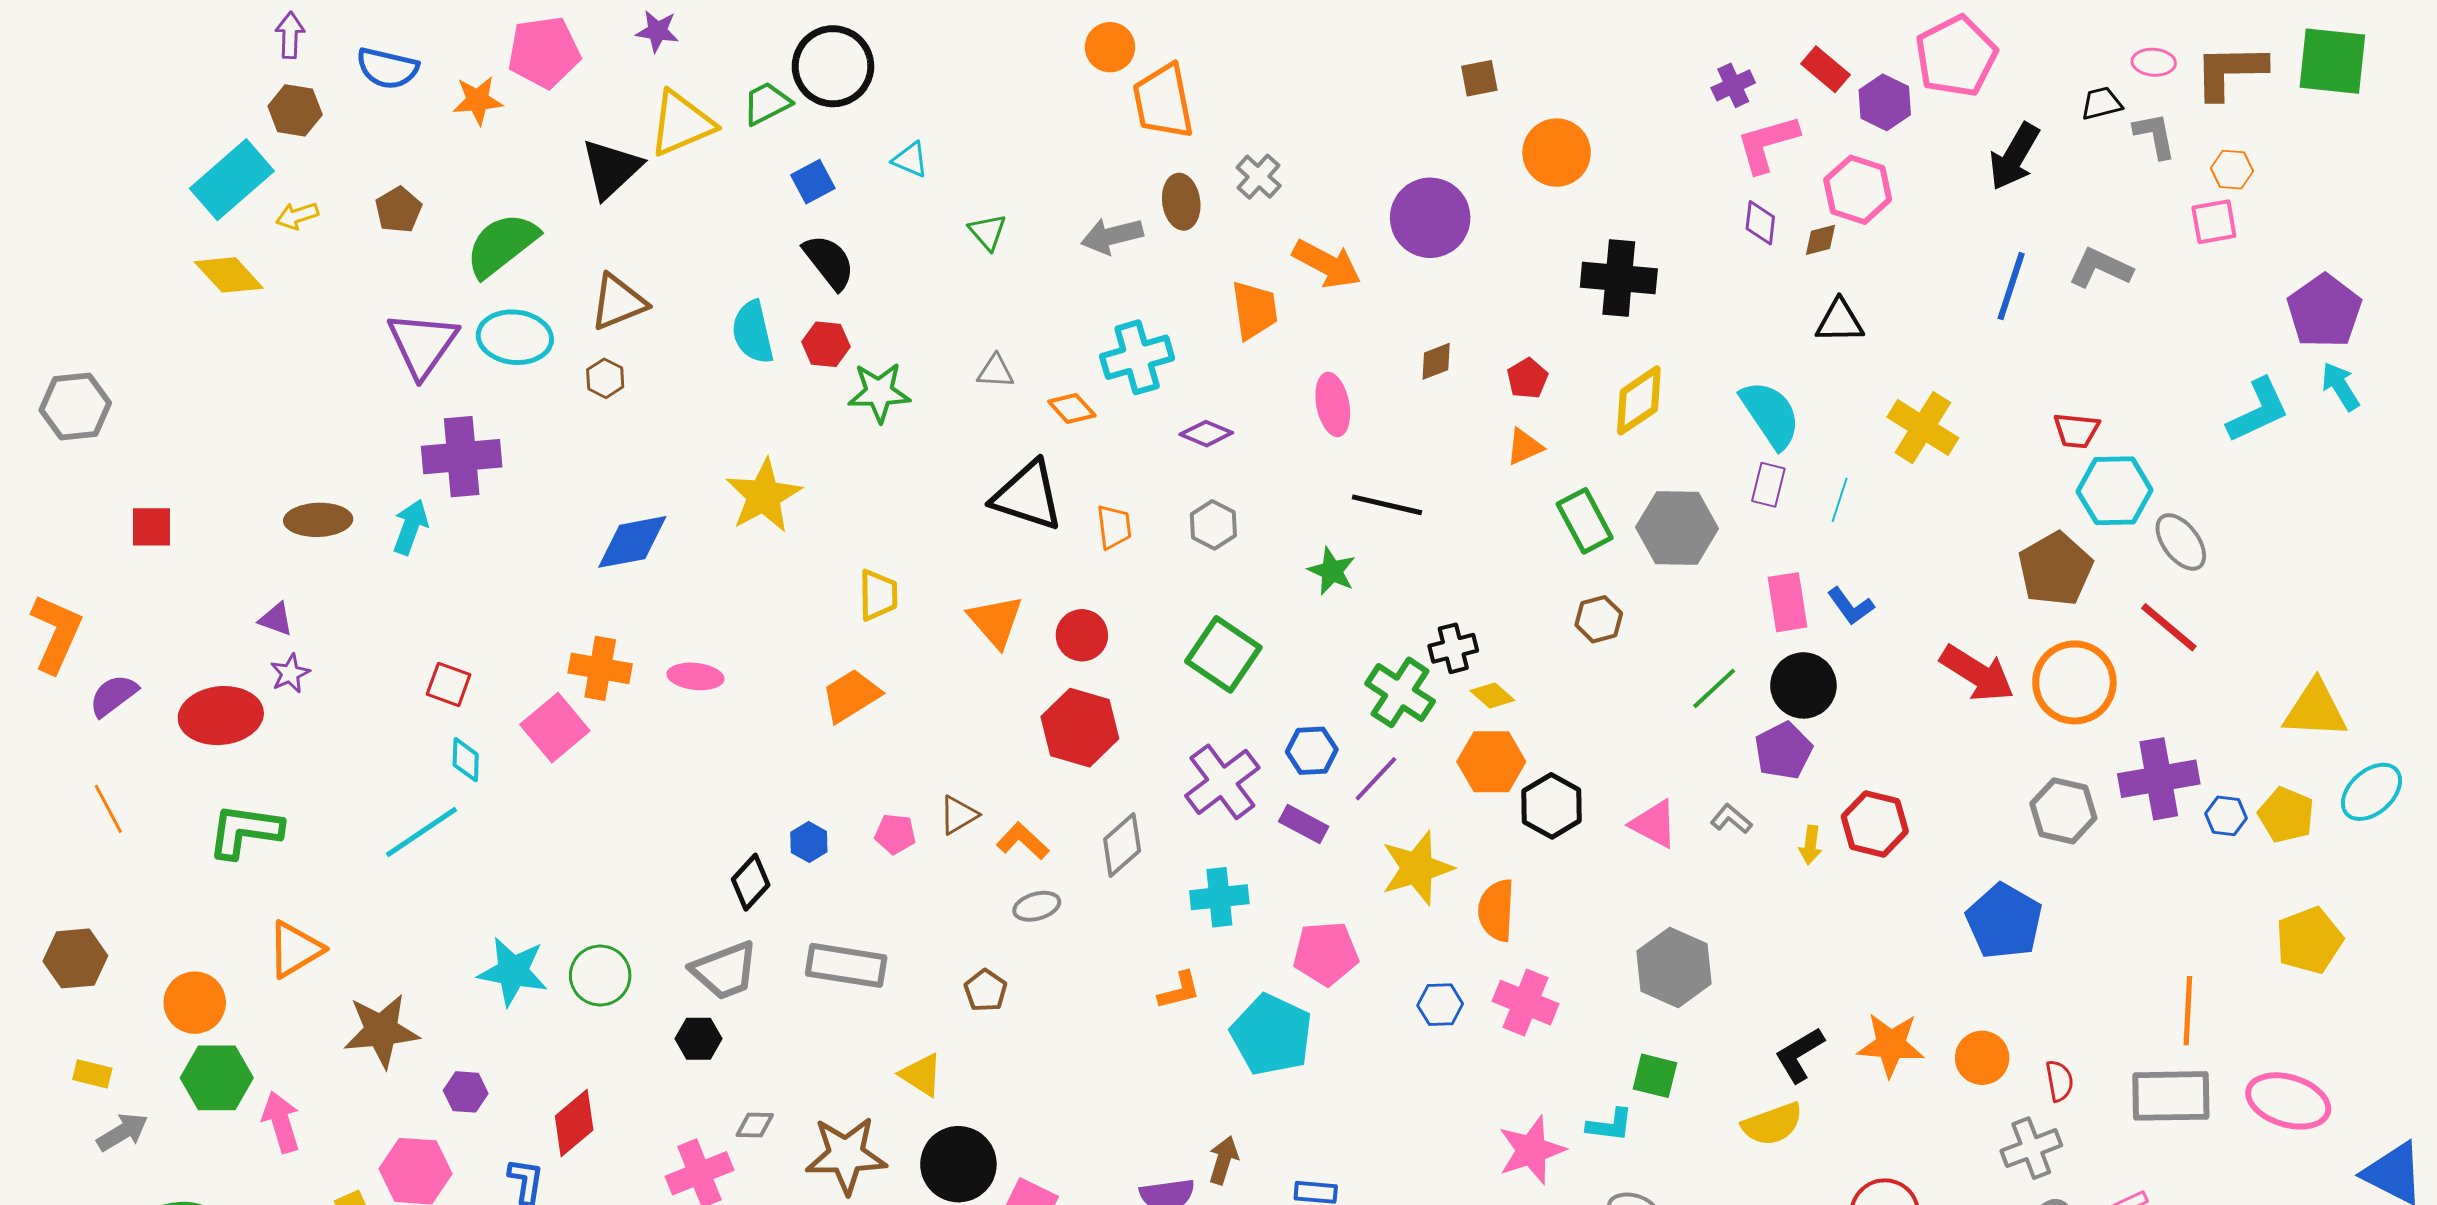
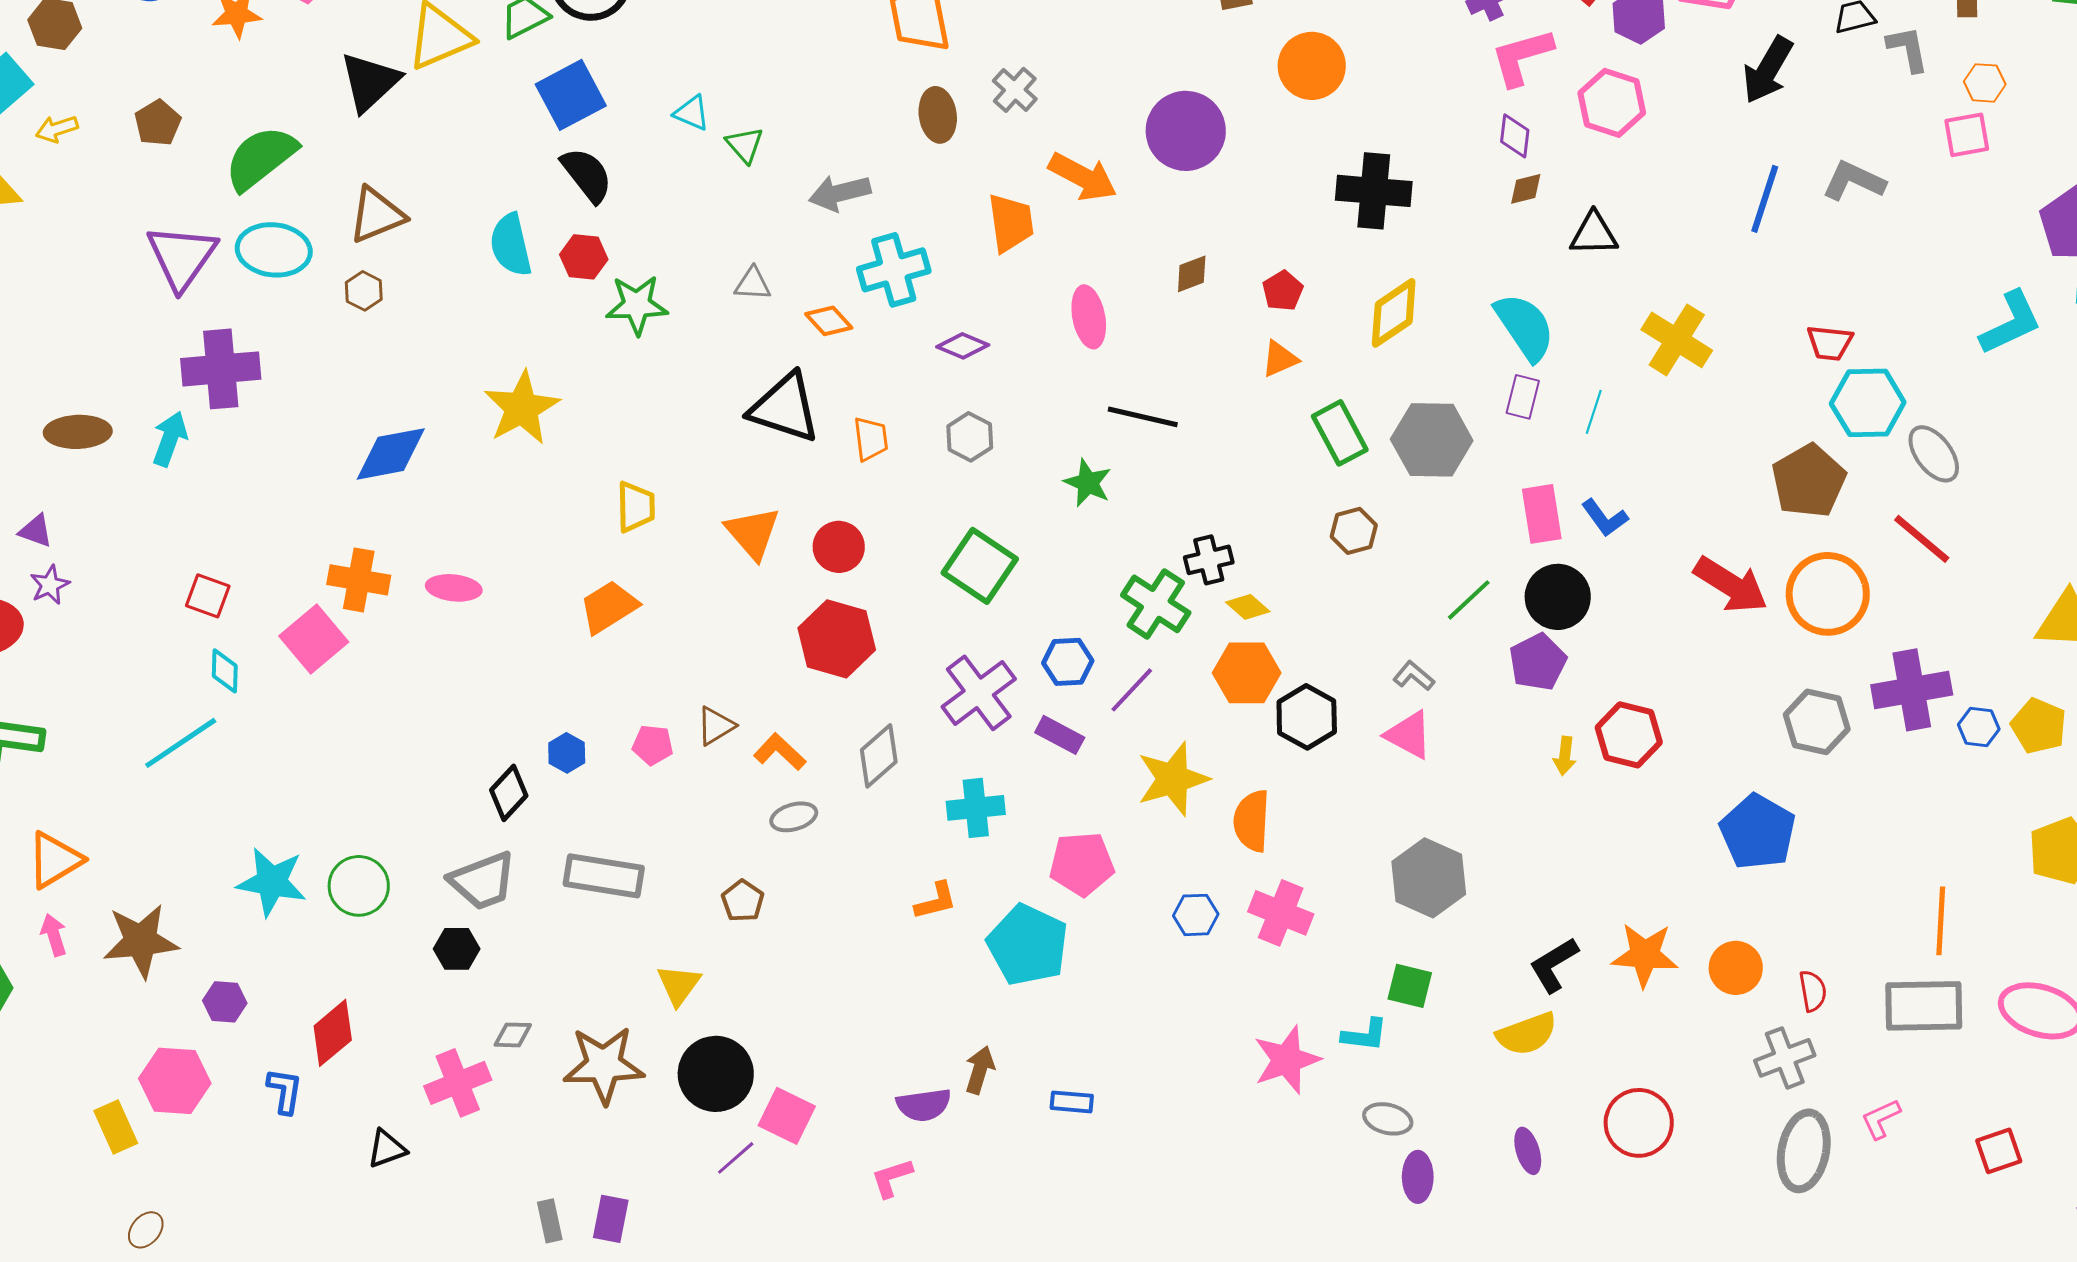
cyan triangle: (910, 160) -> (692, 113), moved
blue square: (813, 182) -> (571, 95), size x1.6
gray arrow: (1112, 236) -> (840, 193), moved
brown diamond: (1821, 240) -> (1526, 189), moved
gray L-shape: (1731, 819) -> (1414, 676), moved
yellow triangle: (921, 1075) -> (679, 985), turned 33
pink arrow: (281, 1122) -> (54, 935), moved, size x0.7

